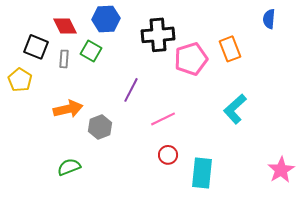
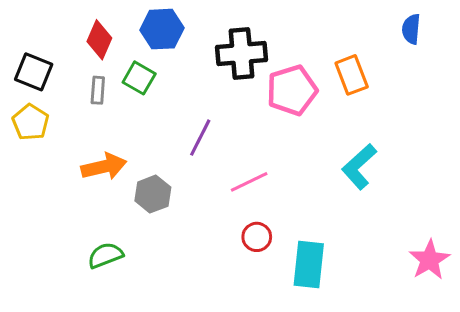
red diamond: (65, 26) -> (99, 40), turned 50
black square: (36, 47) -> (34, 72), moved

